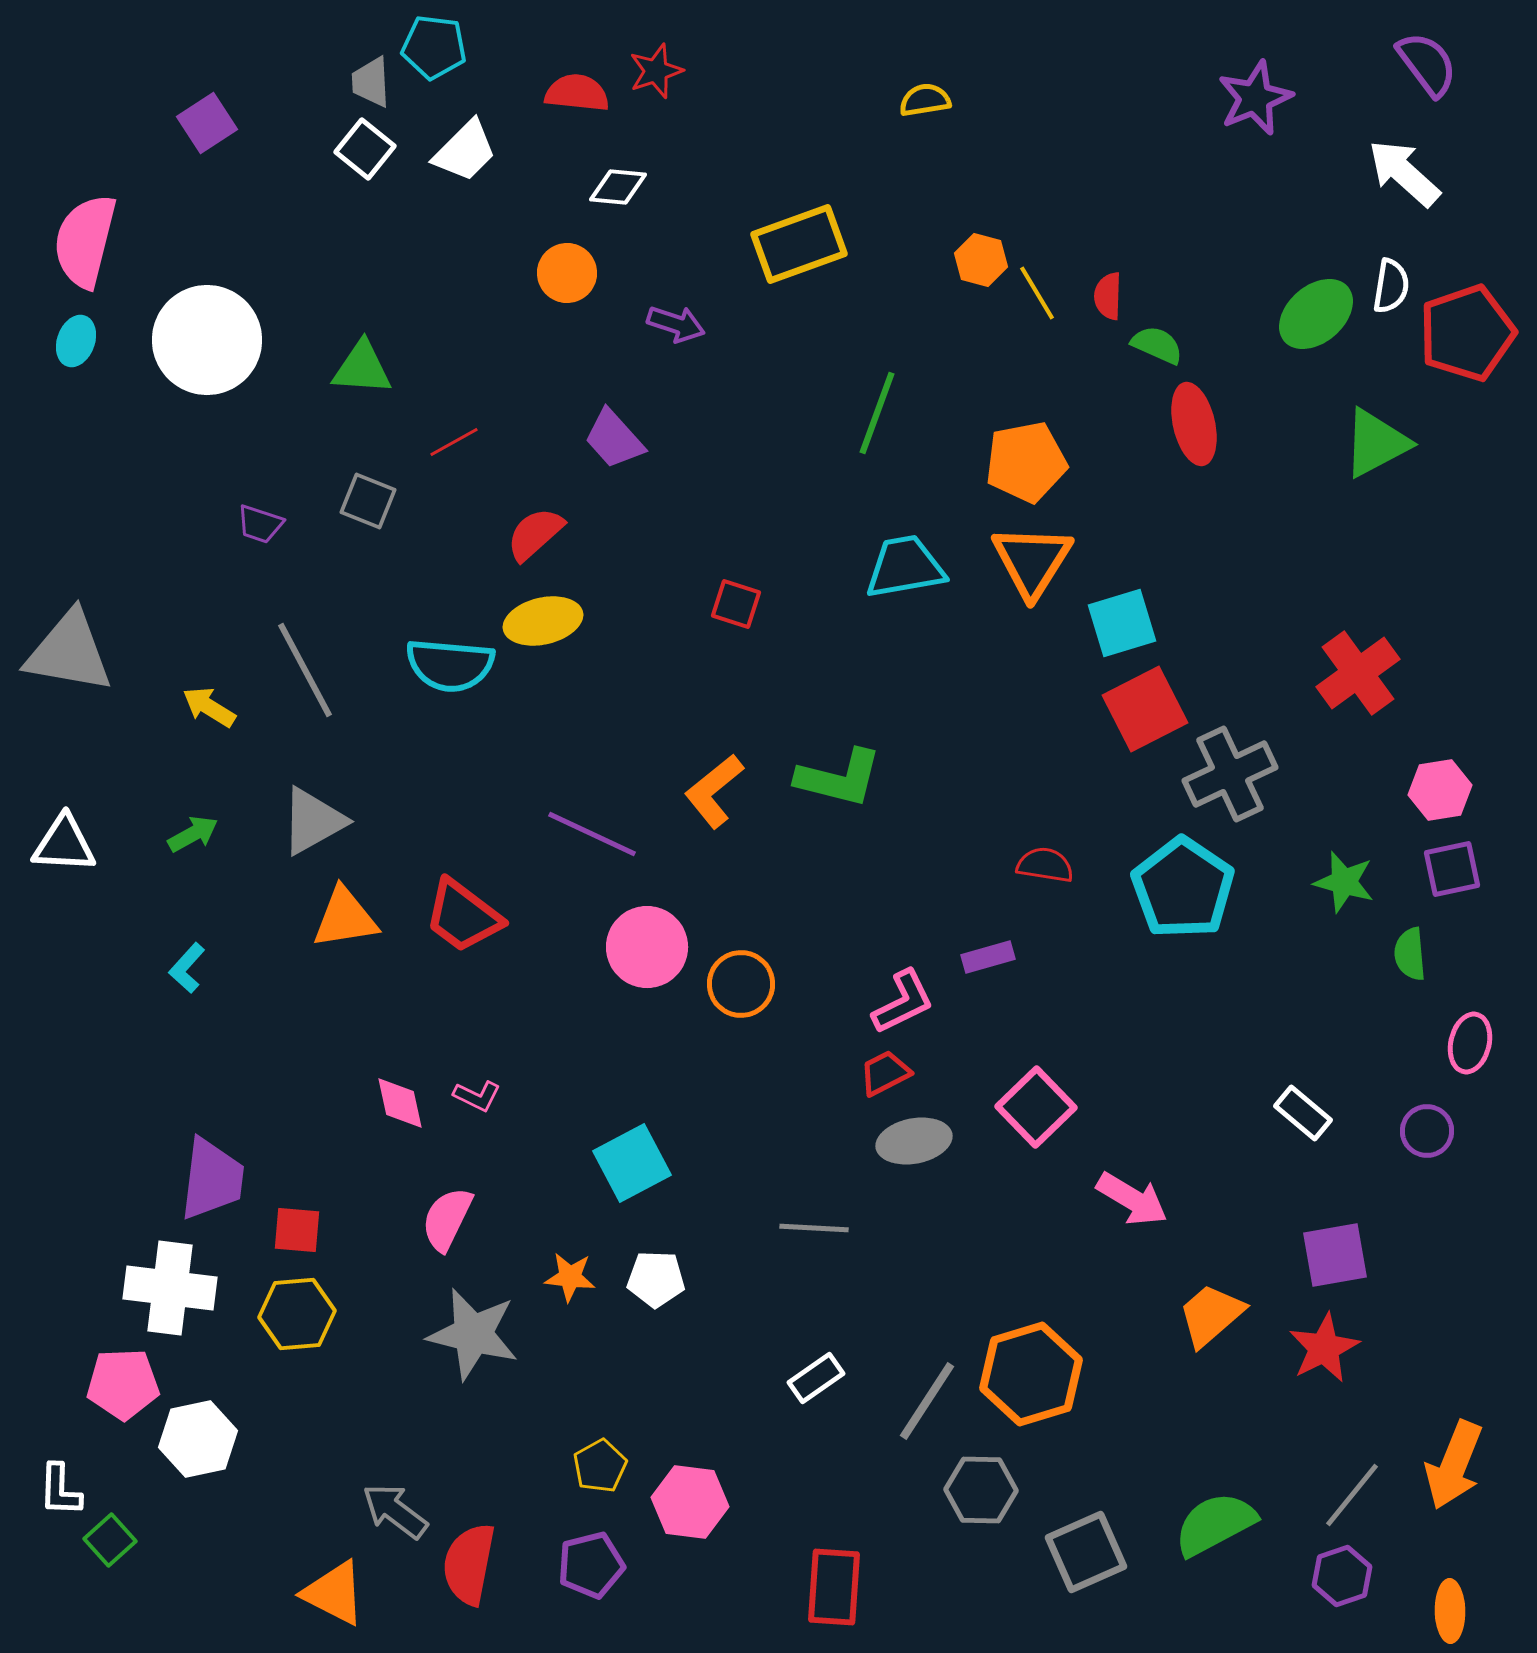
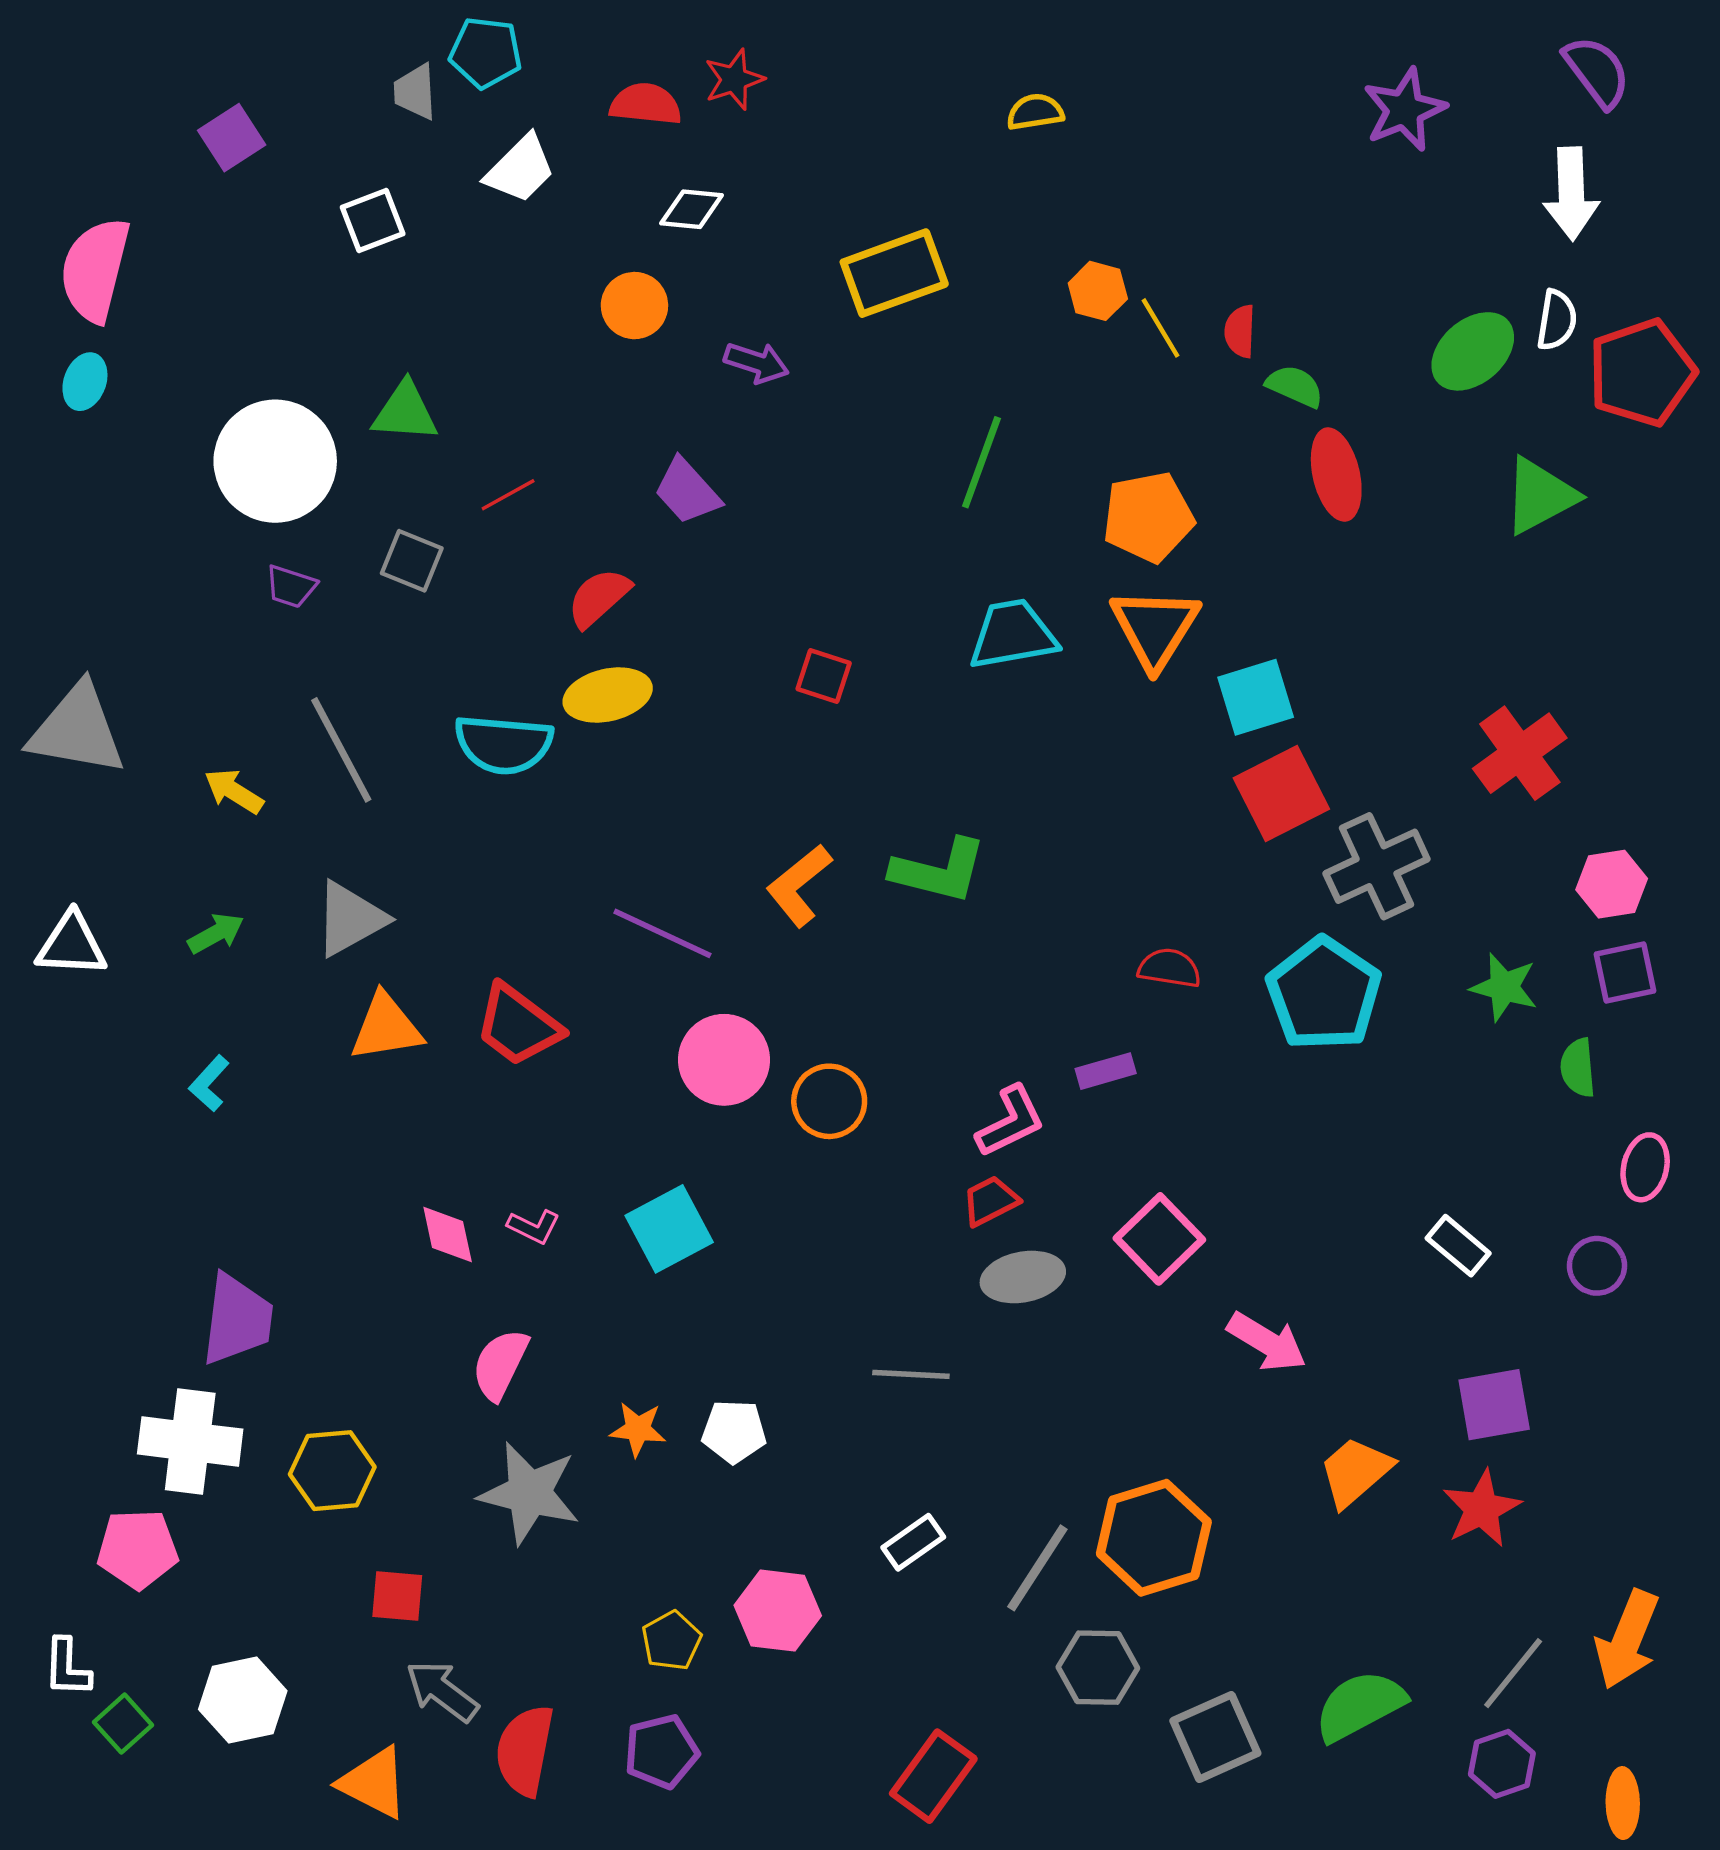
white square: (365, 149) -> (373, 220), moved, turned 30
white arrow: (1404, 173) -> (1571, 194), turned -134
white circle: (207, 340) -> (275, 461), moved
cyan square: (632, 1163) -> (669, 1229), moved
red square: (297, 1230) -> (397, 1596), moved
white hexagon: (198, 1439) -> (243, 1700), moved
pink hexagon: (690, 1502) -> (778, 1611), moved
red rectangle: (834, 1587) -> (933, 1776), turned 32

